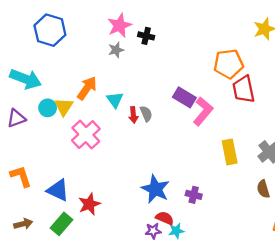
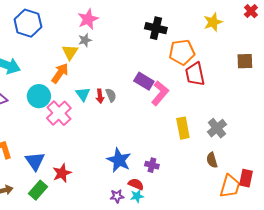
black cross: (146, 36) -> (156, 28), moved, size x1.5
cyan triangle: (115, 100) -> (83, 94), moved
yellow triangle: (64, 107) -> (70, 52), moved
cyan circle: (48, 108) -> (39, 96), moved, size x1.5
blue triangle: (58, 190) -> (35, 161), turned 30
red semicircle: (165, 218) -> (136, 184), moved

